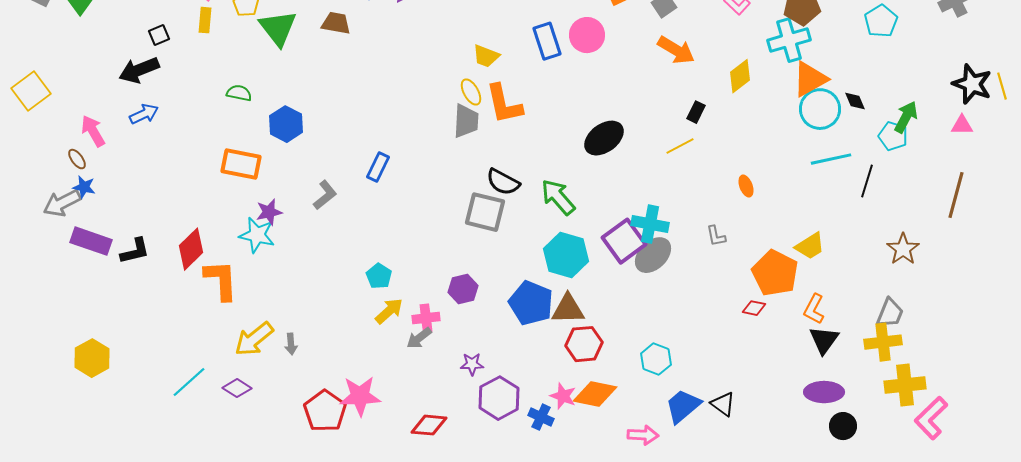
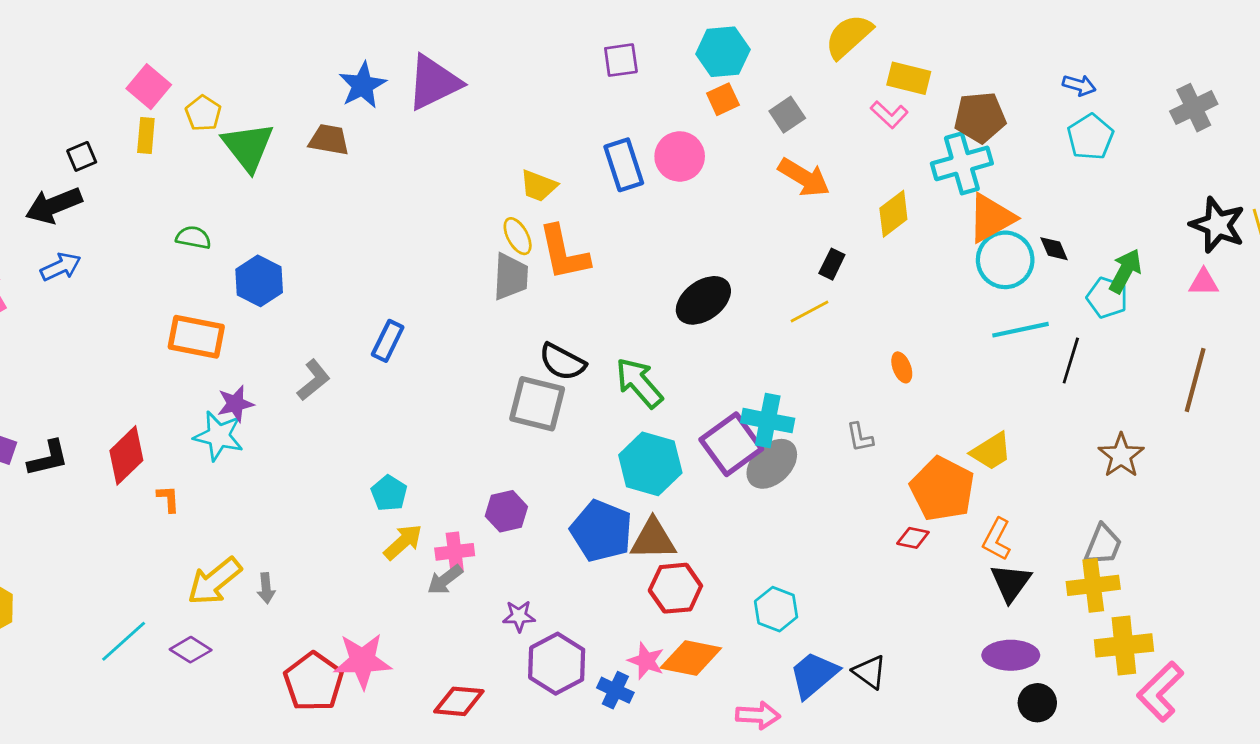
orange L-shape: (221, 280) -> (168, 499), size x0.5

